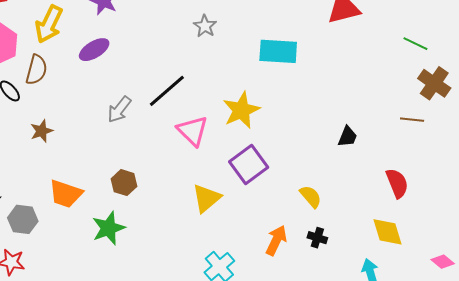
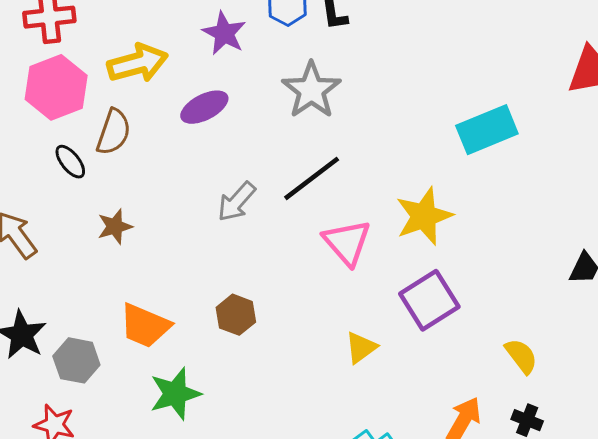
yellow arrow: (49, 24) -> (138, 63), turned -135
gray star: (205, 26) -> (311, 90), moved, size x1.6
cyan rectangle: (278, 51) -> (487, 130), turned -30
yellow triangle: (207, 198) -> (361, 348), size x0.7
green star: (109, 228) -> (175, 394), moved

